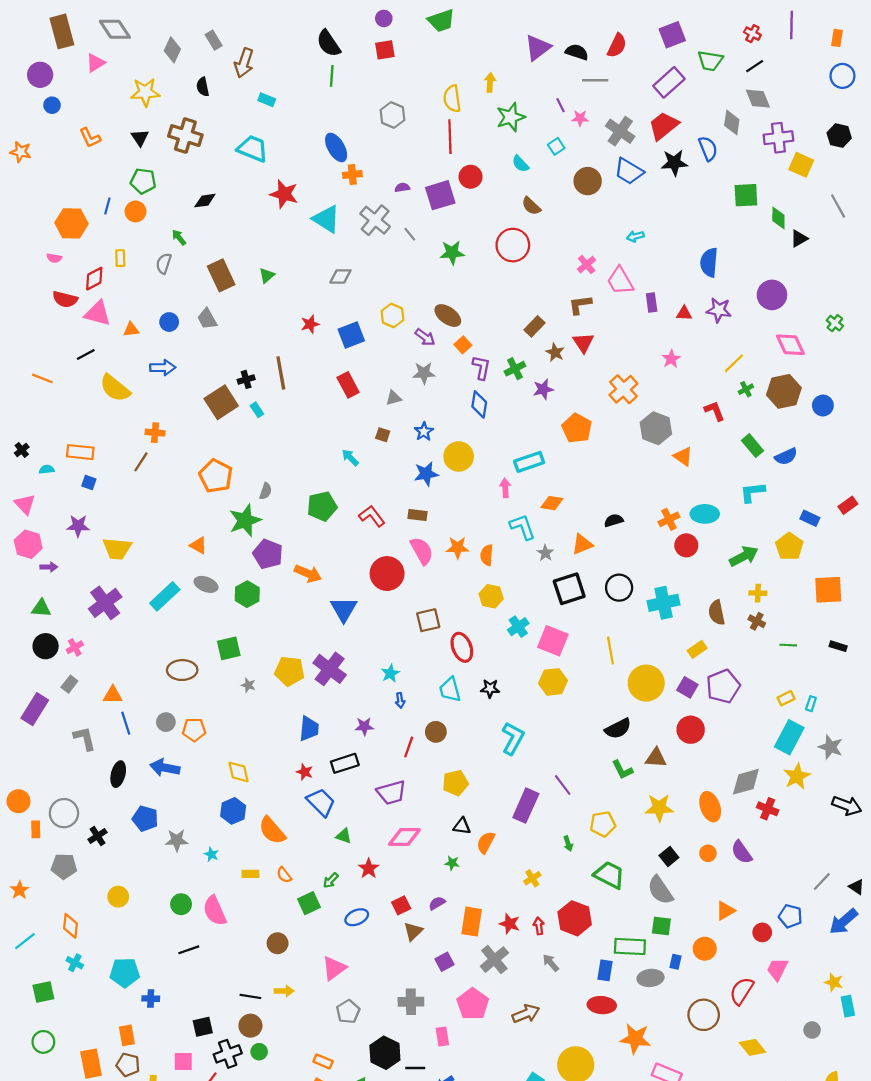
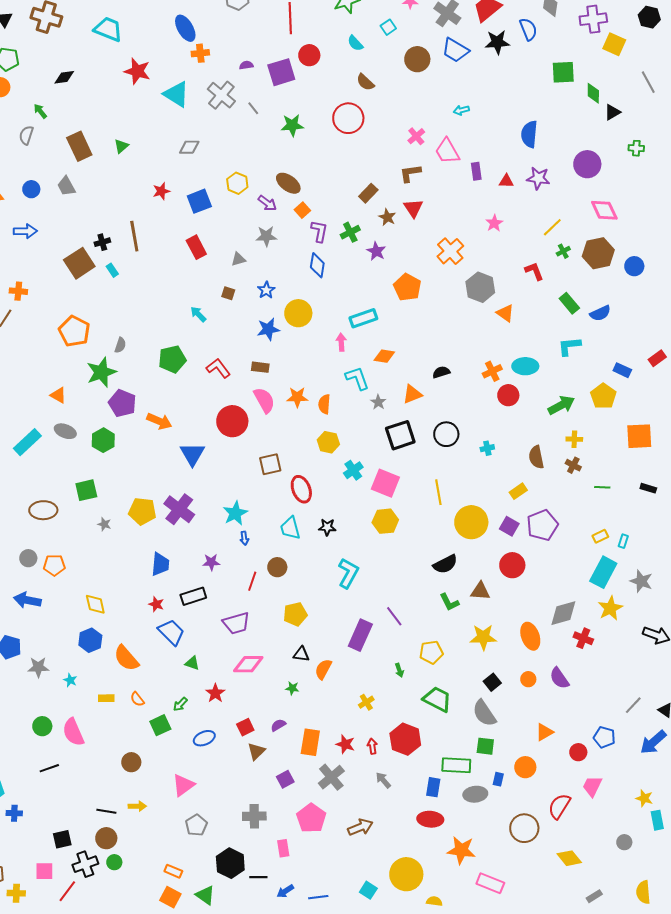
green cross: (835, 323) -> (636, 148), moved, turned -35
purple star: (543, 389) -> (376, 251), turned -30
cyan cross: (664, 603) -> (487, 448), size x0.5
cyan star: (390, 673) -> (235, 513), size x1.4

